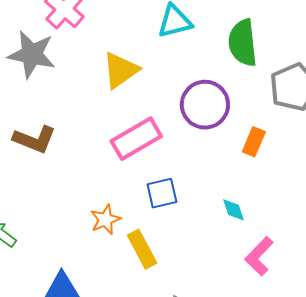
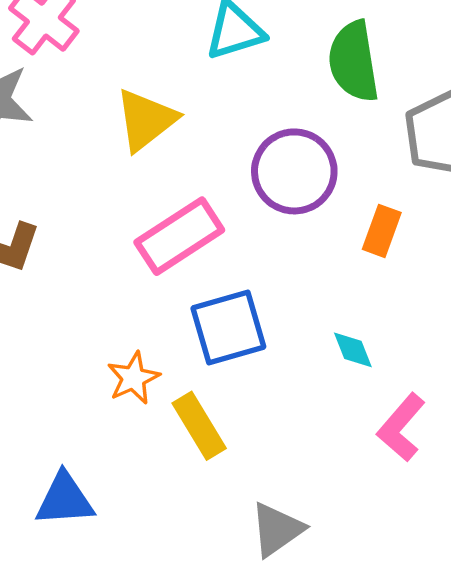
blue square: (162, 193) -> (228, 328), size x1.4

